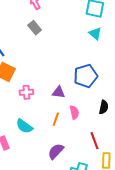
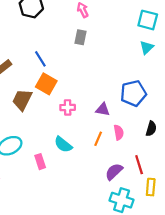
gray rectangle: (35, 28) -> (81, 37), turned 48
cyan triangle: (95, 34) -> (147, 47), turned 32
purple semicircle: (56, 151) -> (114, 172), moved

